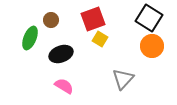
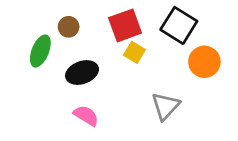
black square: (149, 18) -> (179, 25), moved

